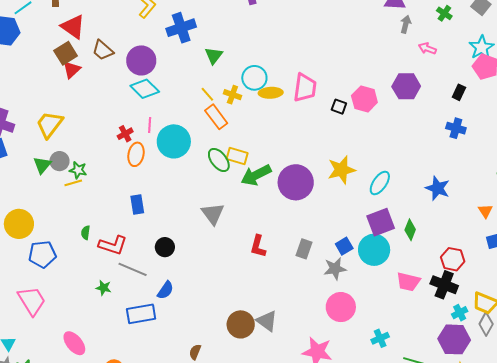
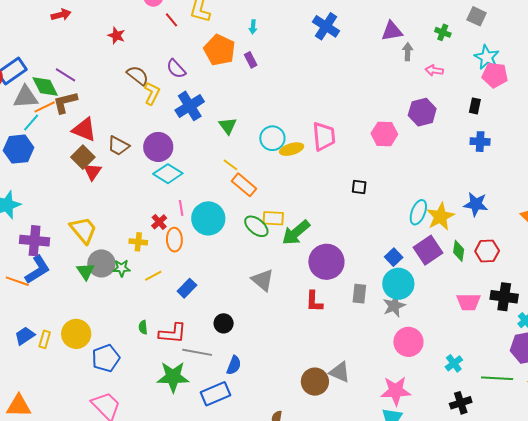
yellow cross: (232, 95) -> (138, 242), moved
black square: (339, 107) -> (359, 187), moved
yellow trapezoid: (50, 124) -> (83, 230), turned 116
gray circle: (60, 161) -> (101, 263), size x1.4
yellow star: (341, 170) -> (440, 217), moved
purple circle: (296, 182) -> (326, 262), moved
yellow line: (73, 183) -> (153, 276), moved
blue rectangle: (137, 204) -> (187, 288), turned 66
blue square: (344, 246) -> (394, 257), moved
cyan circle: (374, 250) -> (398, 284), moved
red hexagon: (453, 259) -> (487, 251), moved
green star: (104, 288) -> (173, 377), size x2.0

